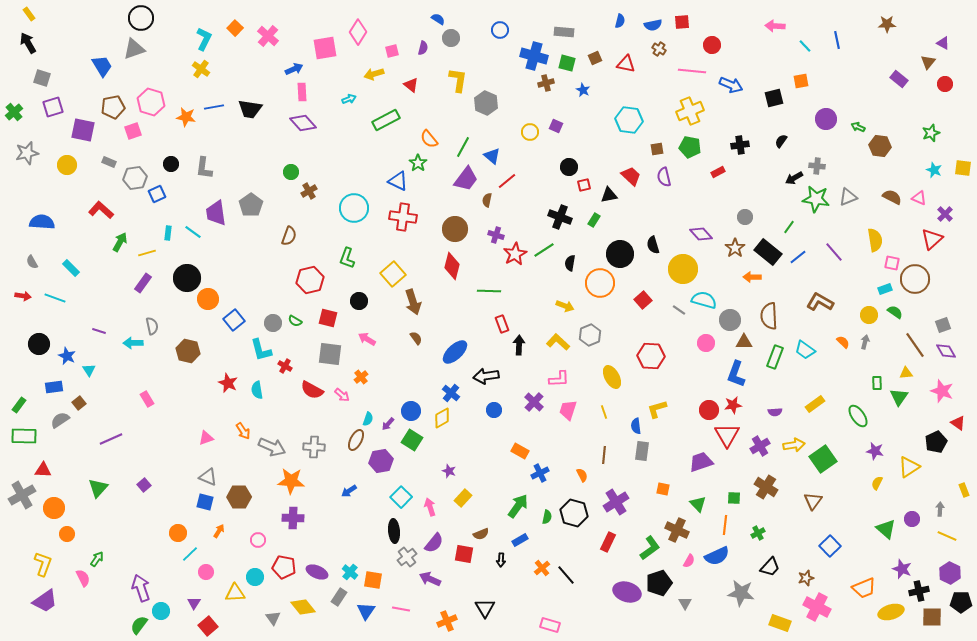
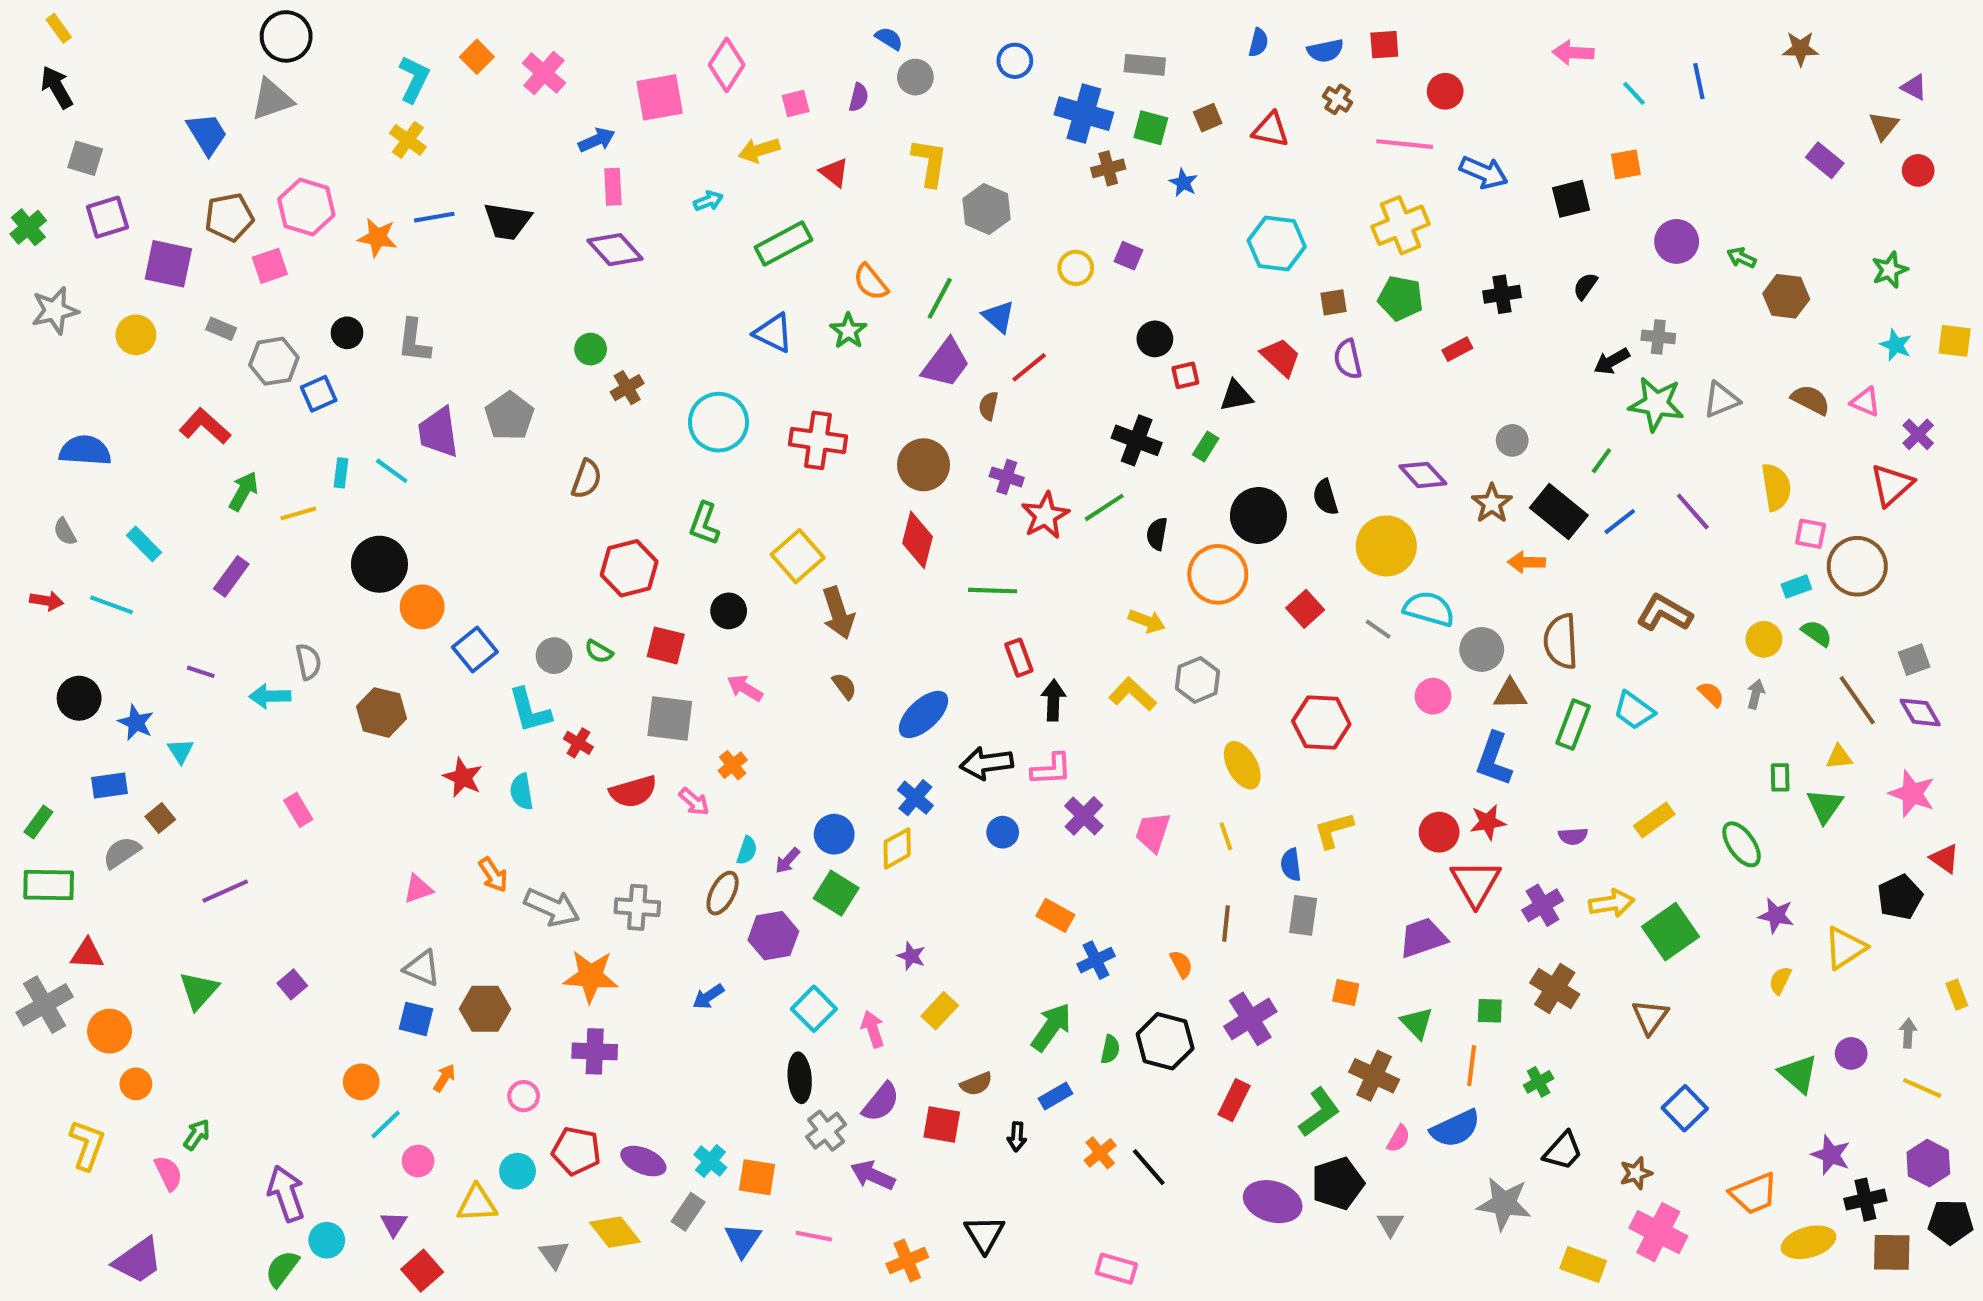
blue triangle: (398, 181) -> (773, 333), moved
purple rectangle: (143, 283) -> (231, 576), moved
pink L-shape: (559, 379) -> (1051, 769), moved
red semicircle: (312, 390) -> (633, 792), turned -45
purple trapezoid: (45, 601) -> (138, 1260), moved

